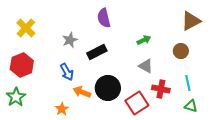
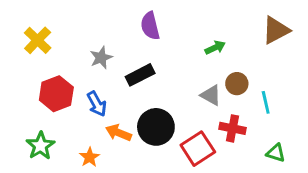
green arrow: (144, 40) -> (215, 48), moved
brown circle: (181, 51) -> (237, 84), moved
red hexagon: (22, 65) -> (56, 94), moved
cyan line: (188, 83) -> (266, 102), moved
green star: (16, 97) -> (40, 146), moved

